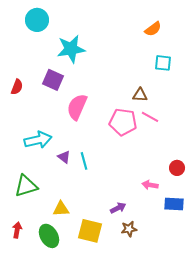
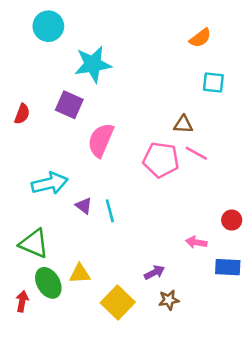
green triangle: (26, 186) -> (34, 244), turned 40
yellow square: (90, 231) -> (118, 303), turned 30
green ellipse: (49, 236) -> (48, 283), moved

